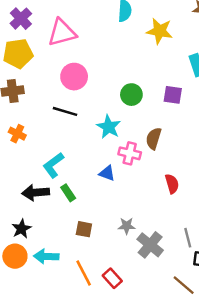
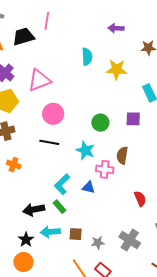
cyan L-shape: (53, 165) -> (62, 184), moved
red semicircle: (172, 184) -> (140, 199), moved
gray star: (127, 226) -> (98, 243), moved
cyan arrow: (46, 256) -> (50, 232), moved

